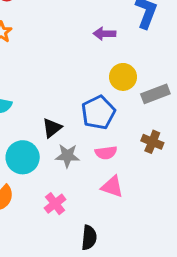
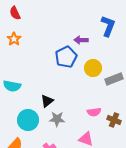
blue pentagon: (98, 112) -> (66, 57), moved
brown cross: (152, 142) -> (114, 120), moved
pink semicircle: (106, 153) -> (94, 112), moved

